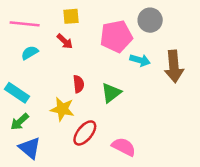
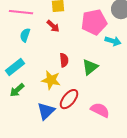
cyan semicircle: (30, 53) -> (25, 35), turned -40
cyan rectangle: (17, 93) -> (15, 67), turned -72
blue triangle: (30, 148) -> (46, 111), moved, turned 36

